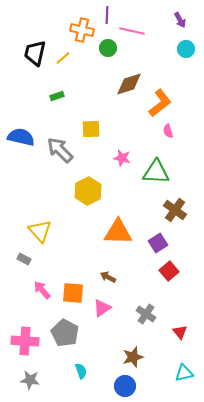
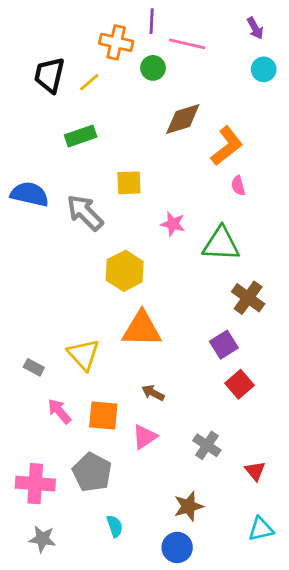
green rectangle: (57, 96) -> (81, 136), size x1.5
yellow triangle: (40, 231) -> (83, 355), moved
orange triangle: (118, 232) -> (142, 329), moved

